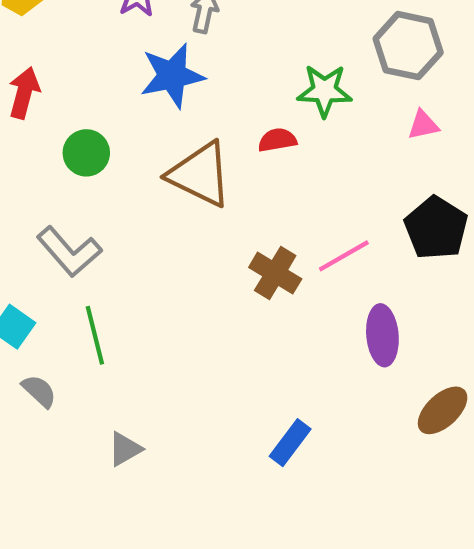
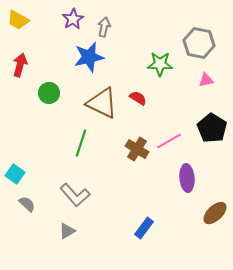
red semicircle: (277, 140) -> (138, 98), moved, turned 42
gray L-shape: (69, 252) -> (75, 195), moved
green line: (95, 335) -> (81, 143), moved, turned 32

